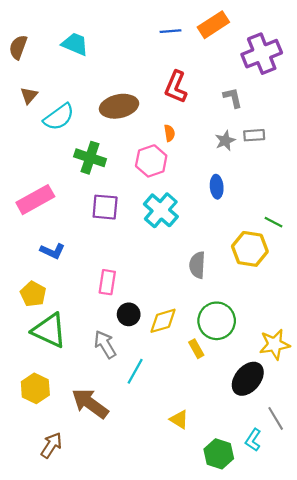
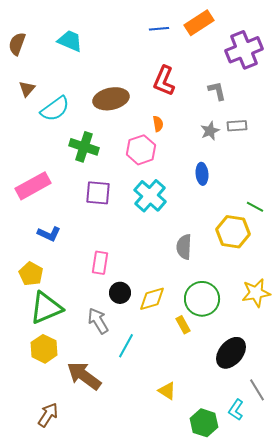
green triangle: (49, 330) -> (46, 308), turned -48
yellow star: (275, 344) -> (256, 293), moved
yellow hexagon: (35, 388) -> (44, 349), moved

